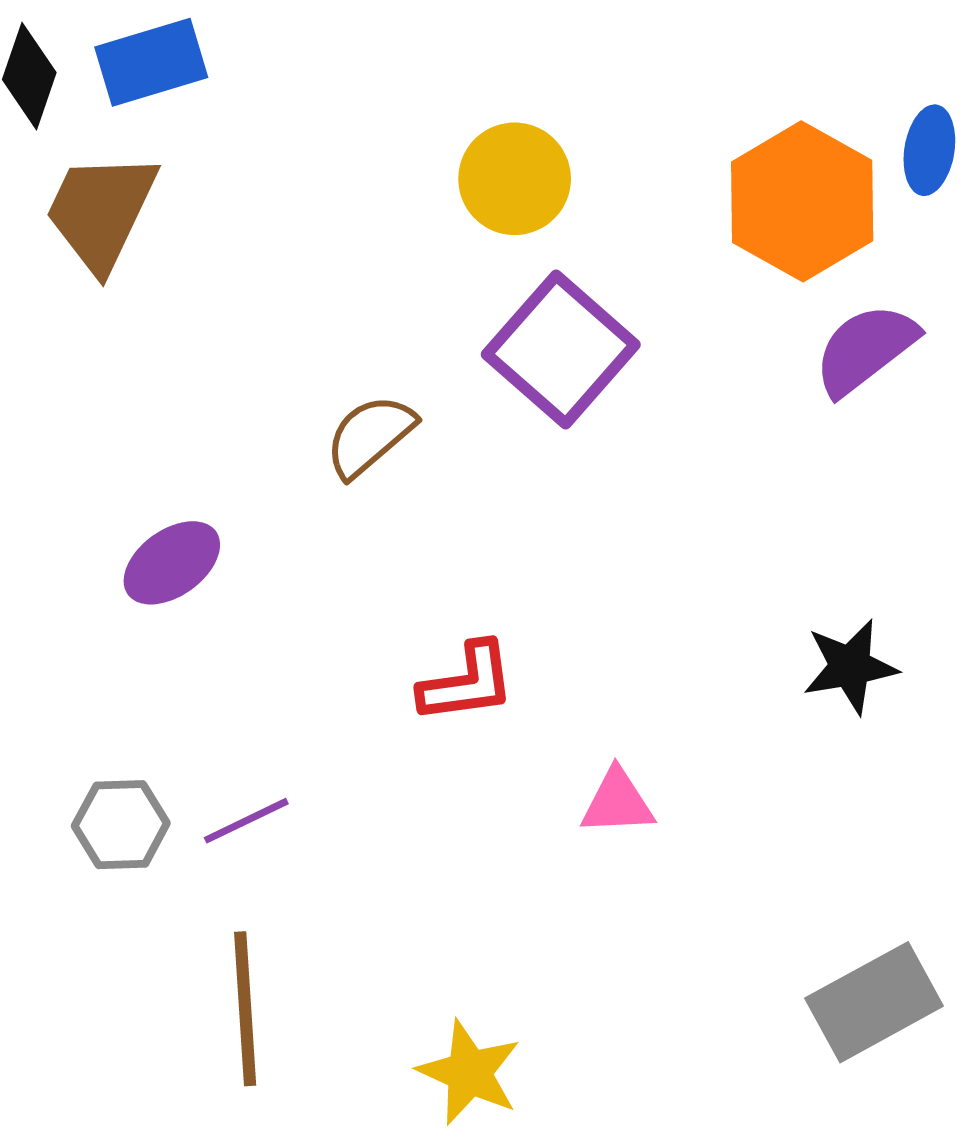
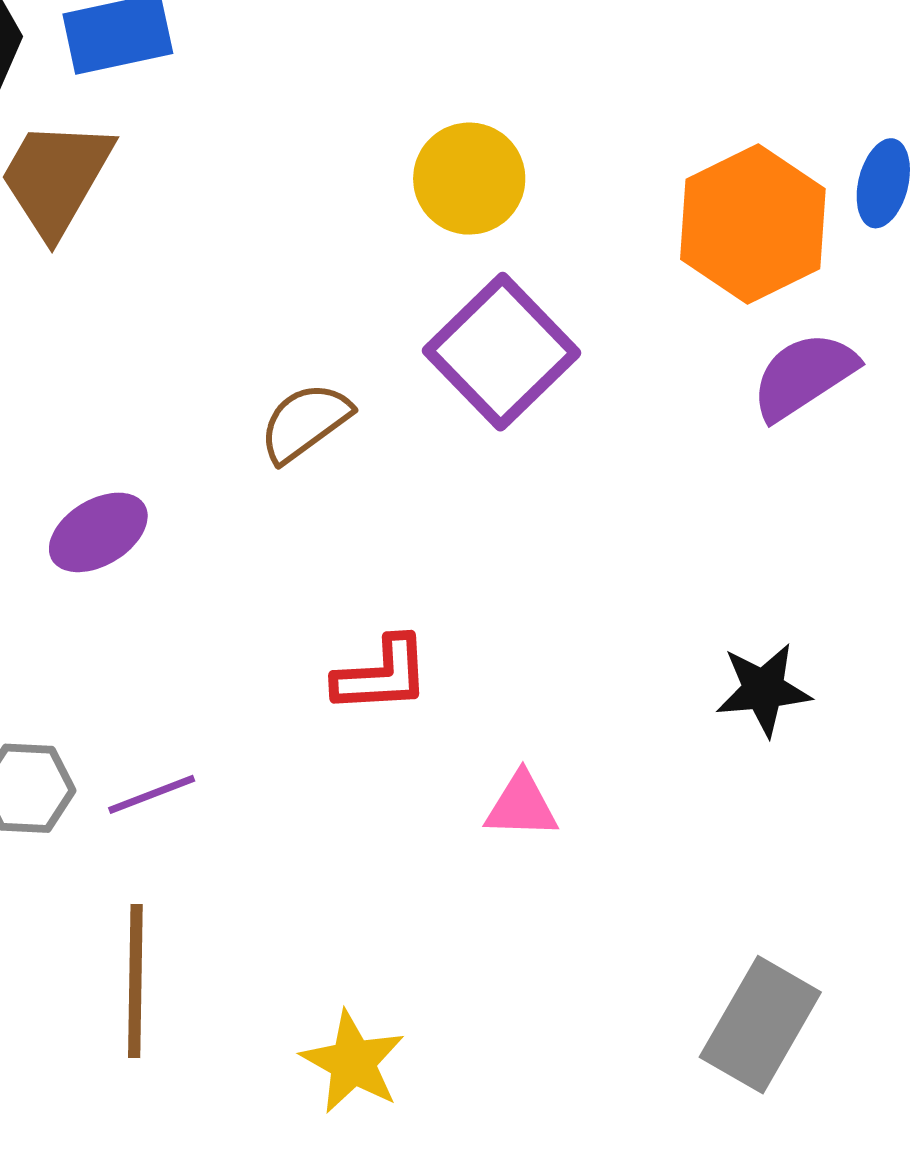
gray rectangle: (874, 1002) -> (760, 1025), turned -36

